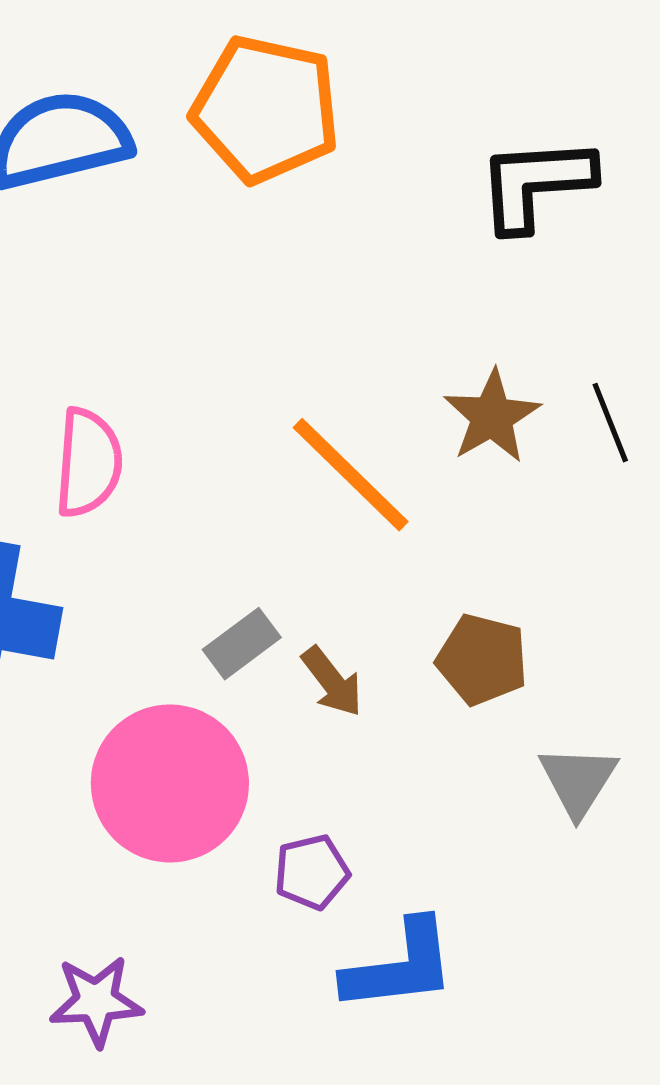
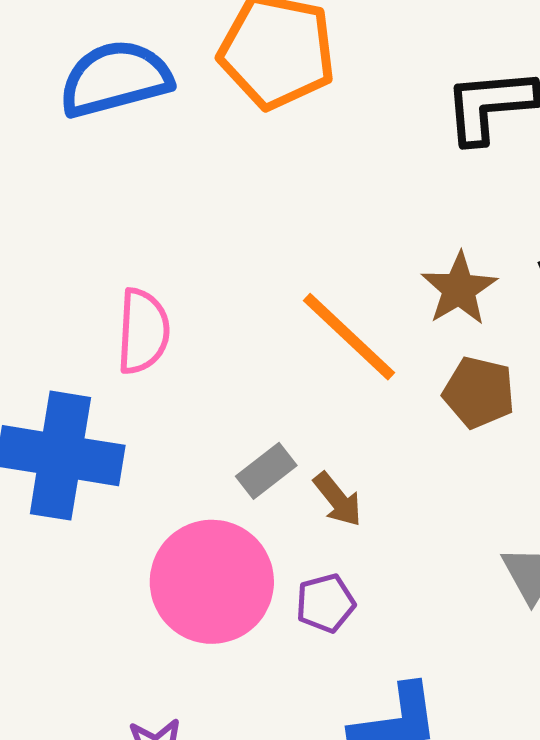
brown pentagon: (482, 660) -> (479, 392), moved
purple pentagon: (312, 872) -> (325, 603), moved

